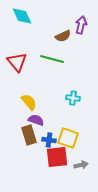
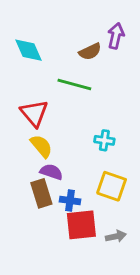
cyan diamond: (22, 16) -> (28, 50), moved
red triangle: (17, 62) -> (34, 113), moved
yellow square: (68, 138) -> (112, 186), moved

